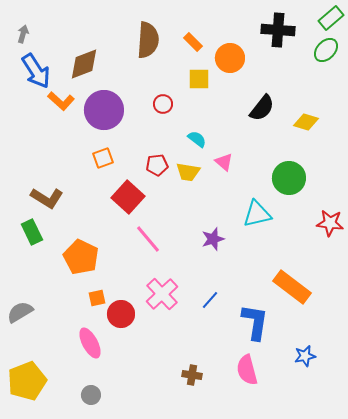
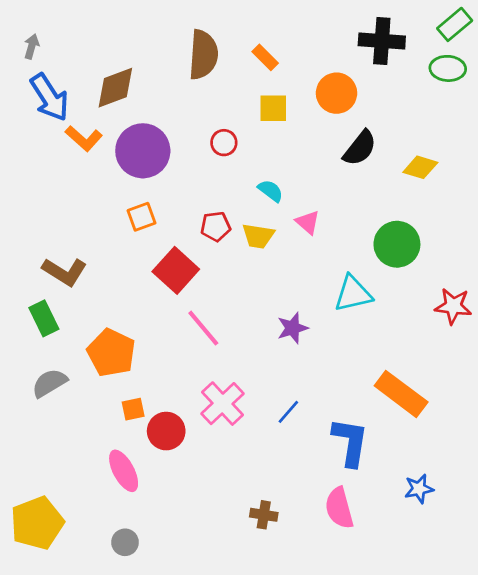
green ellipse: (326, 50) -> (448, 68), turned 50
orange circle: (230, 58) -> (337, 93), moved
gray semicircle: (20, 312) -> (49, 383), moved

